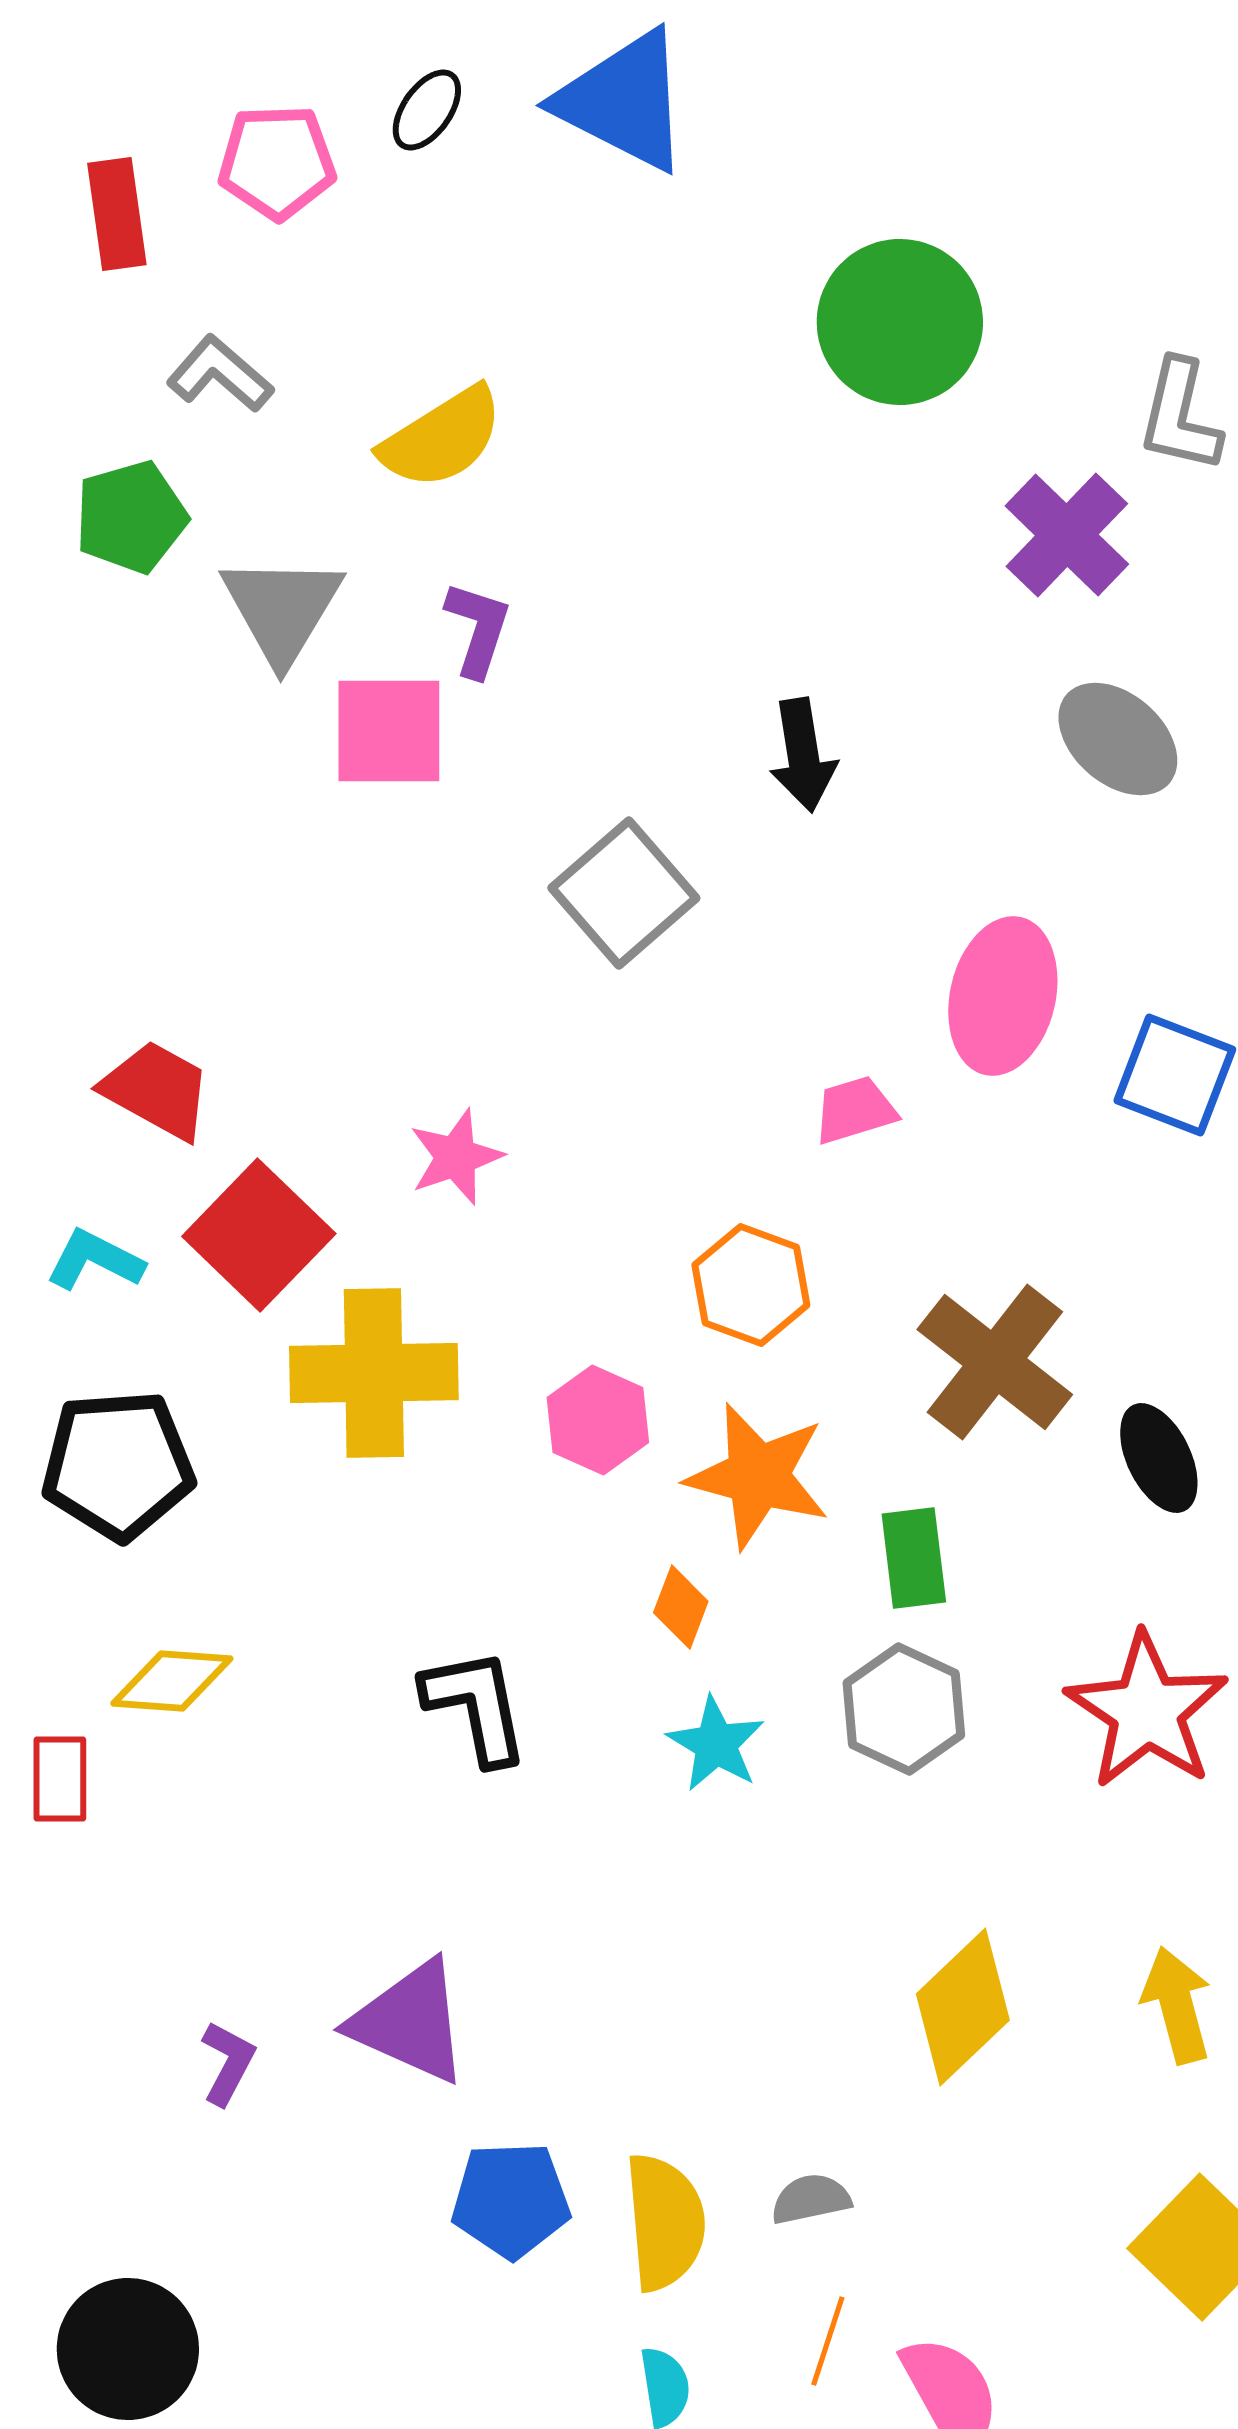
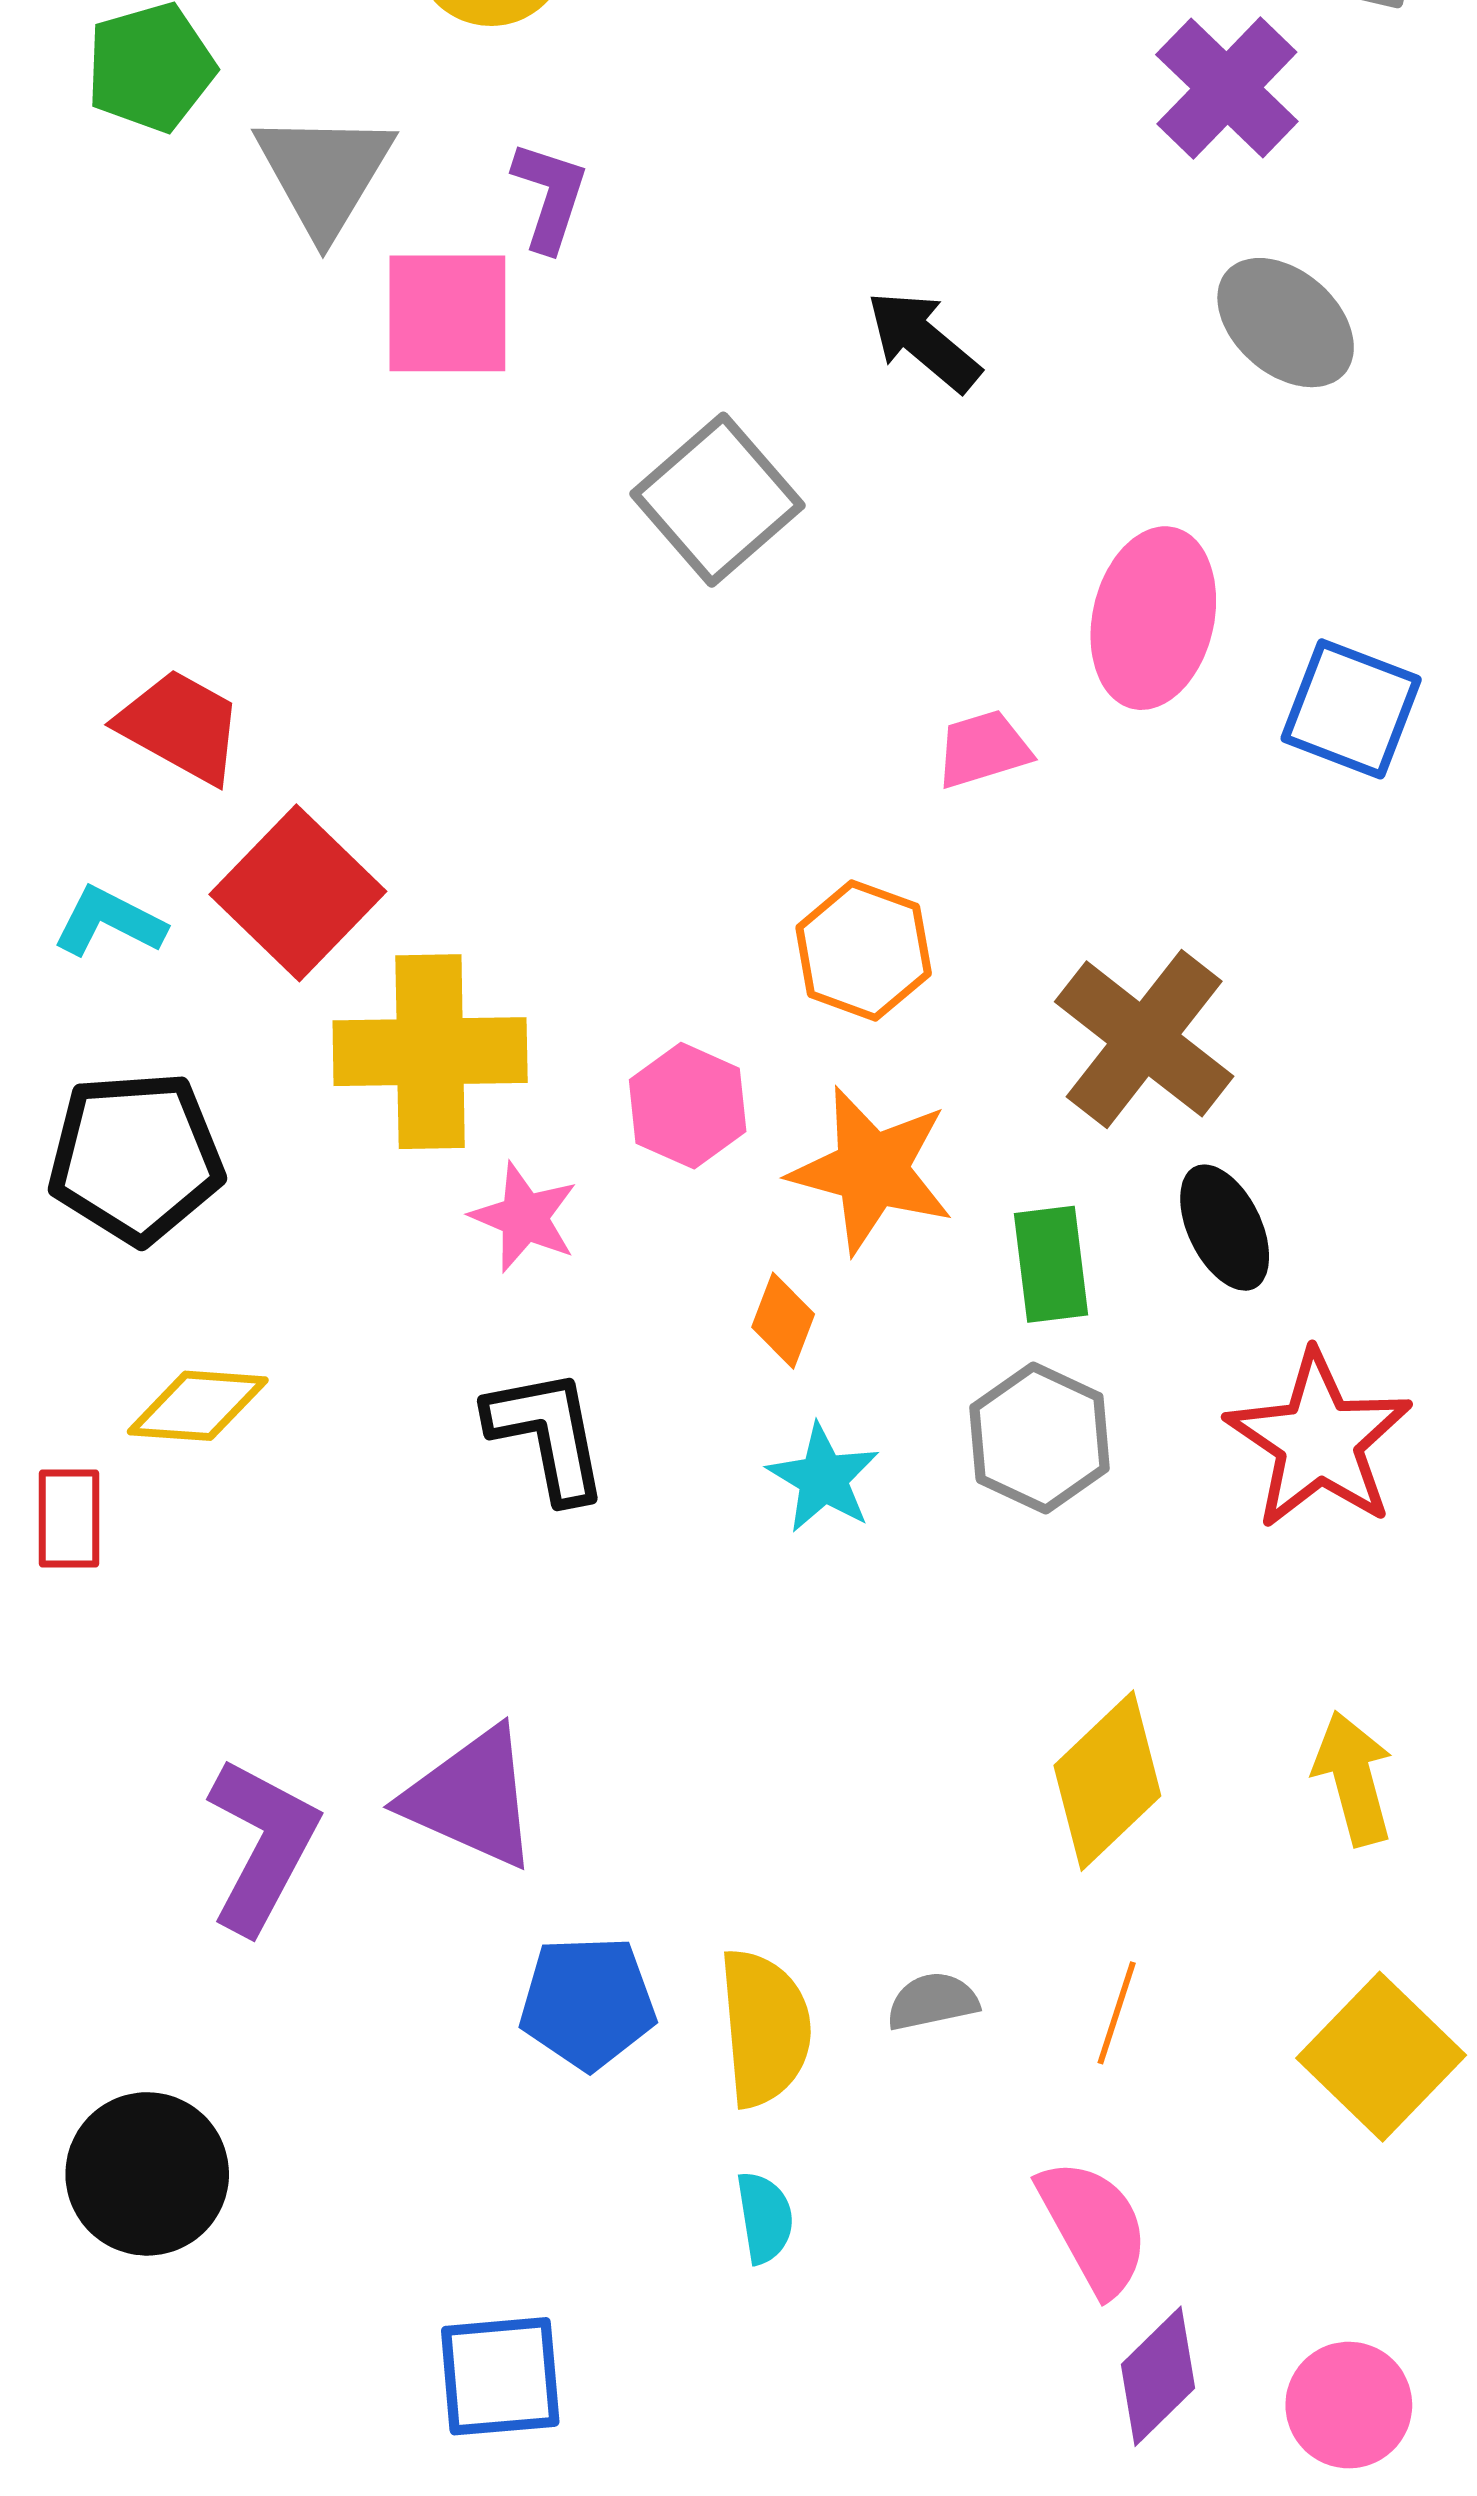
black arrow: (803, 755) -> (923, 341), turned 139
pink star: (456, 1157) -> (524, 1217), moved, turned -30
black ellipse: (1159, 1458) -> (1225, 1228), moved
purple L-shape: (228, 2063) -> (262, 1845), size x1.8
orange line: (828, 2341) -> (1117, 2013), moved

